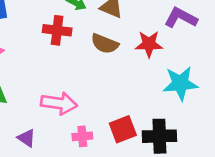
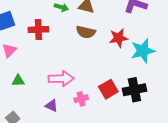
red cross: (57, 30) -> (38, 30), moved
red star: (149, 44) -> (119, 38), moved
purple triangle: (27, 138) -> (52, 106), moved

